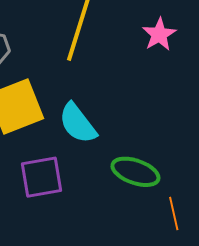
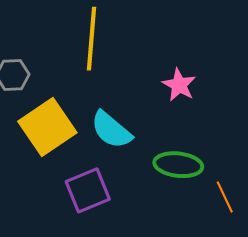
pink star: (159, 34) -> (179, 85), moved

